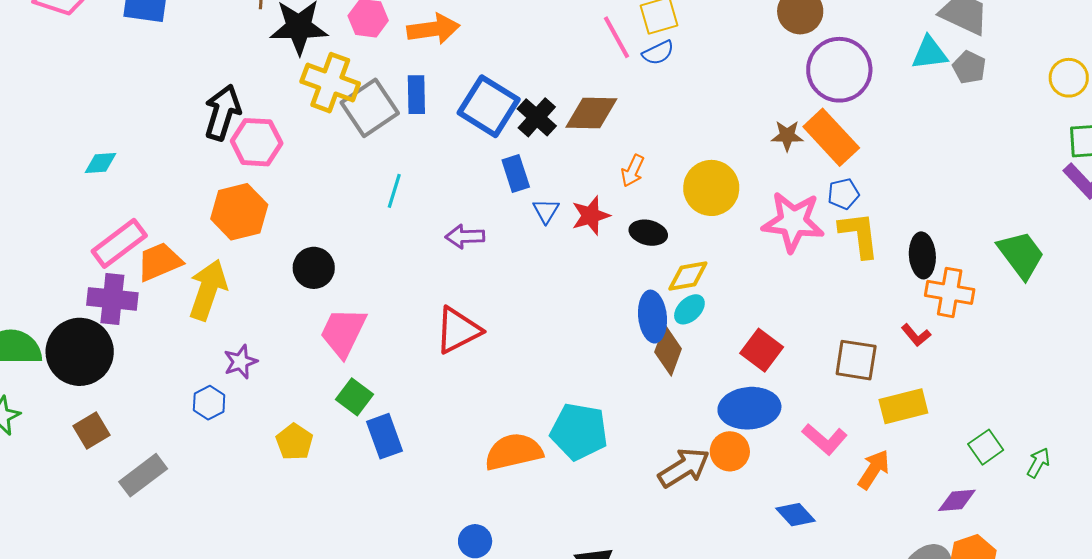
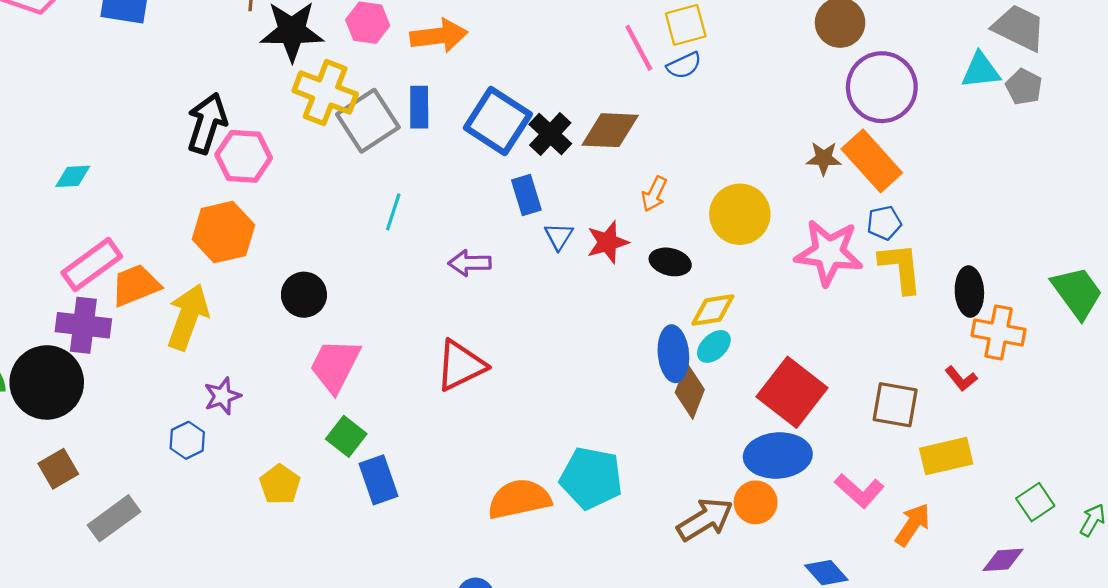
red square: (762, 350) -> (792, 392), size x1.5

